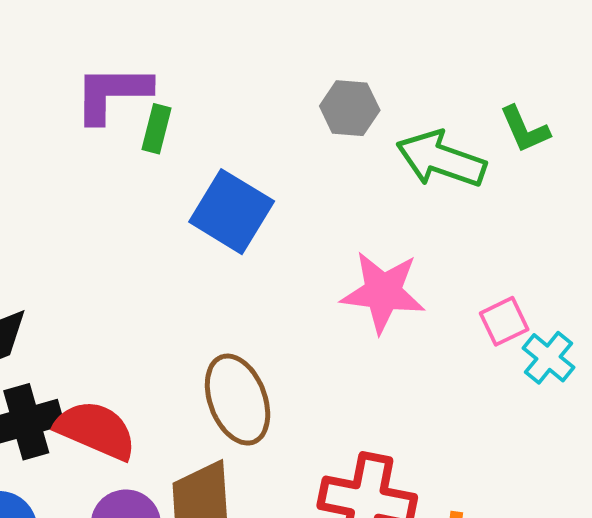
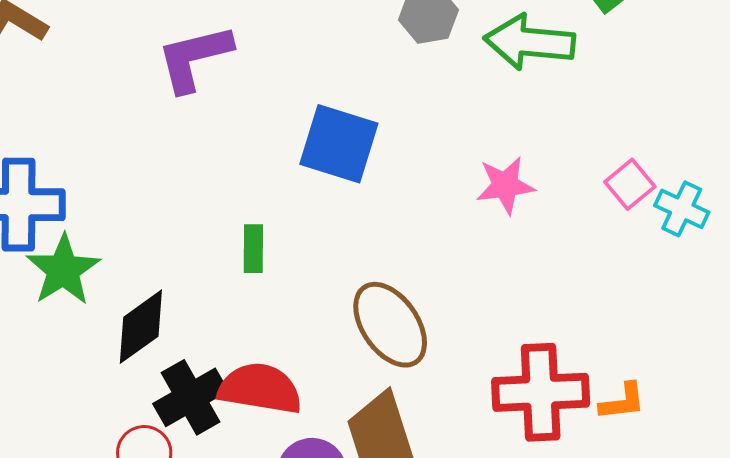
green rectangle: (157, 129) -> (253, 249), moved
pink star: (383, 292) -> (505, 185), size x0.7

